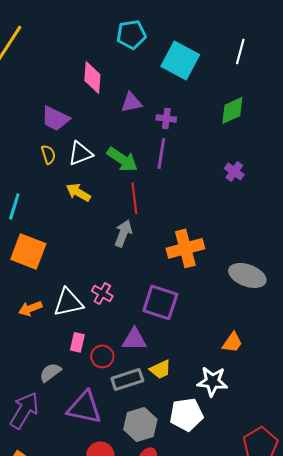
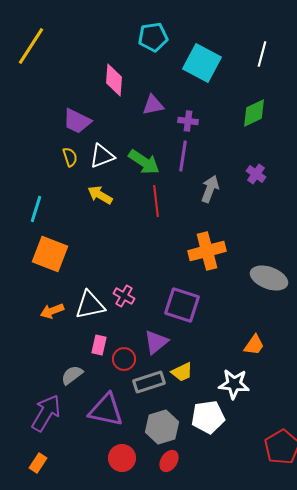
gray arrow: (123, 233) -> (210, 189), moved
purple triangle: (134, 339) -> (156, 342), turned -40

